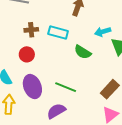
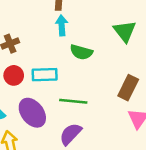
cyan arrow: (103, 32) -> (62, 25), moved, turned 119
cyan rectangle: (58, 33) -> (45, 75), moved

